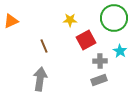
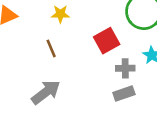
yellow star: (70, 20) -> (60, 14), moved
gray arrow: (40, 79) -> (46, 92), turned 45

